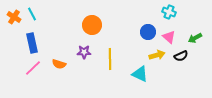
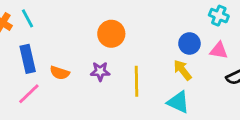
pink triangle: (169, 37) -> (219, 50), turned -32
yellow arrow: (157, 55) -> (183, 70), moved, turned -112
orange semicircle: (59, 64) -> (60, 73), moved

